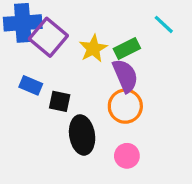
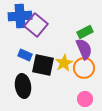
yellow star: (93, 48) -> (64, 63), moved
black square: (60, 101) -> (43, 65), size x1.6
black ellipse: (82, 135) -> (23, 86), moved

